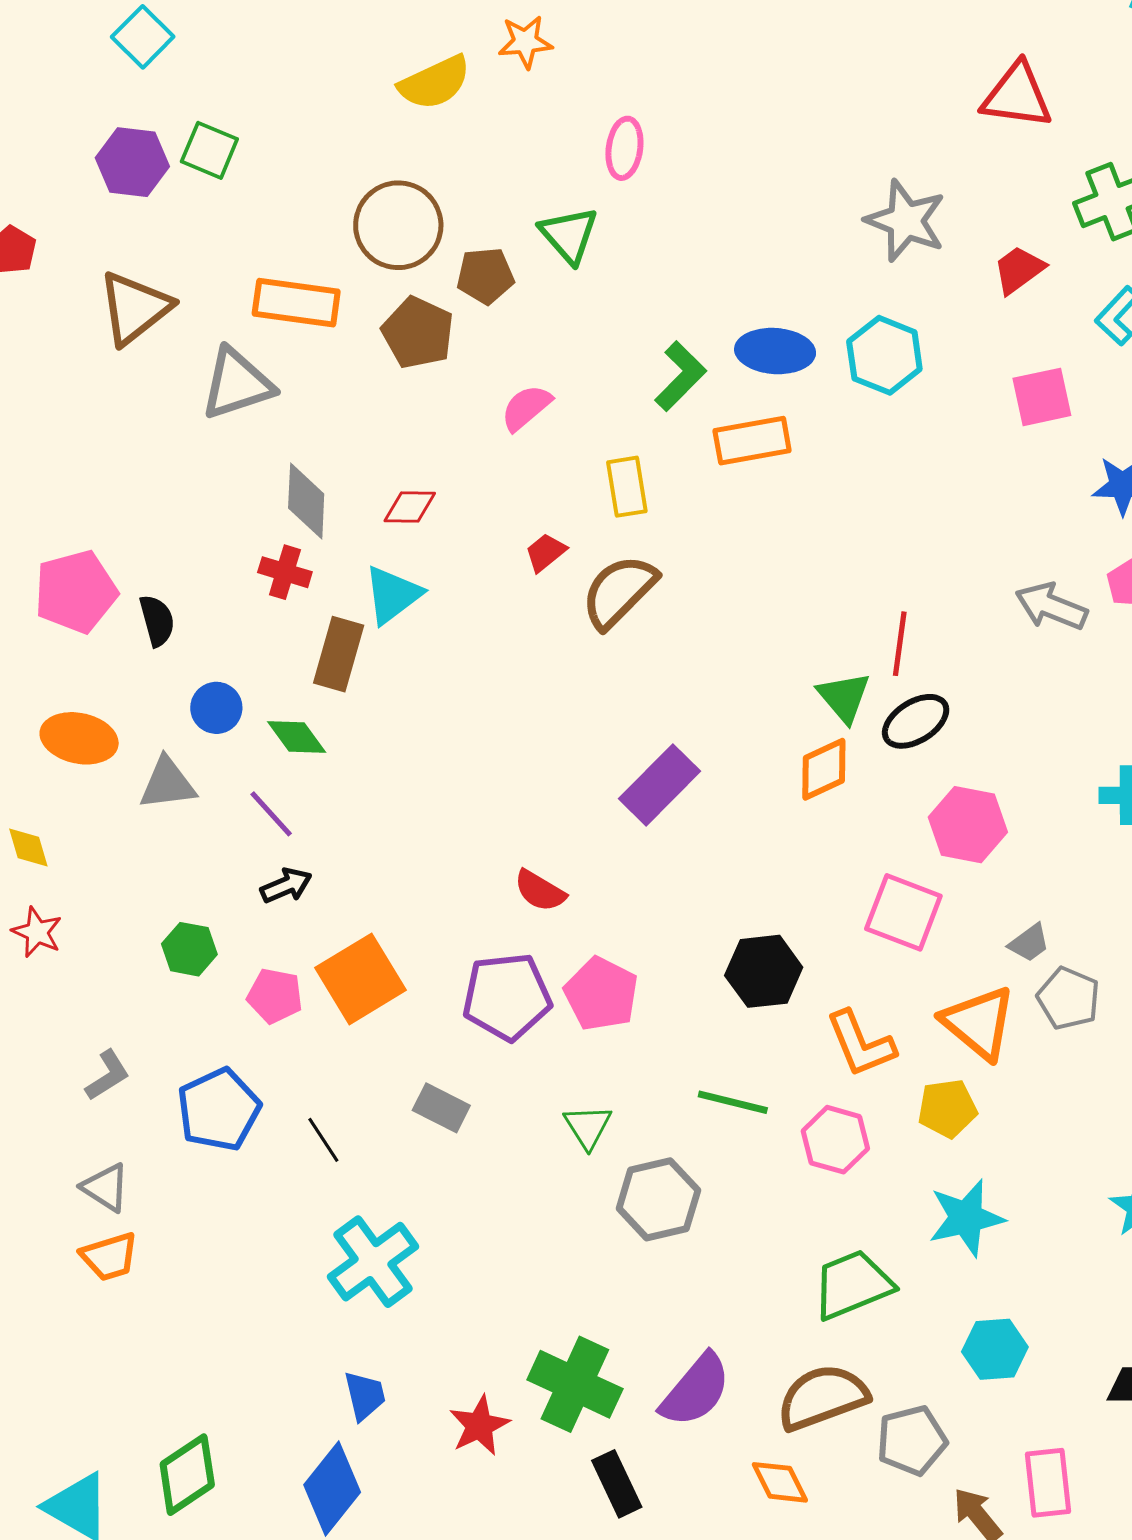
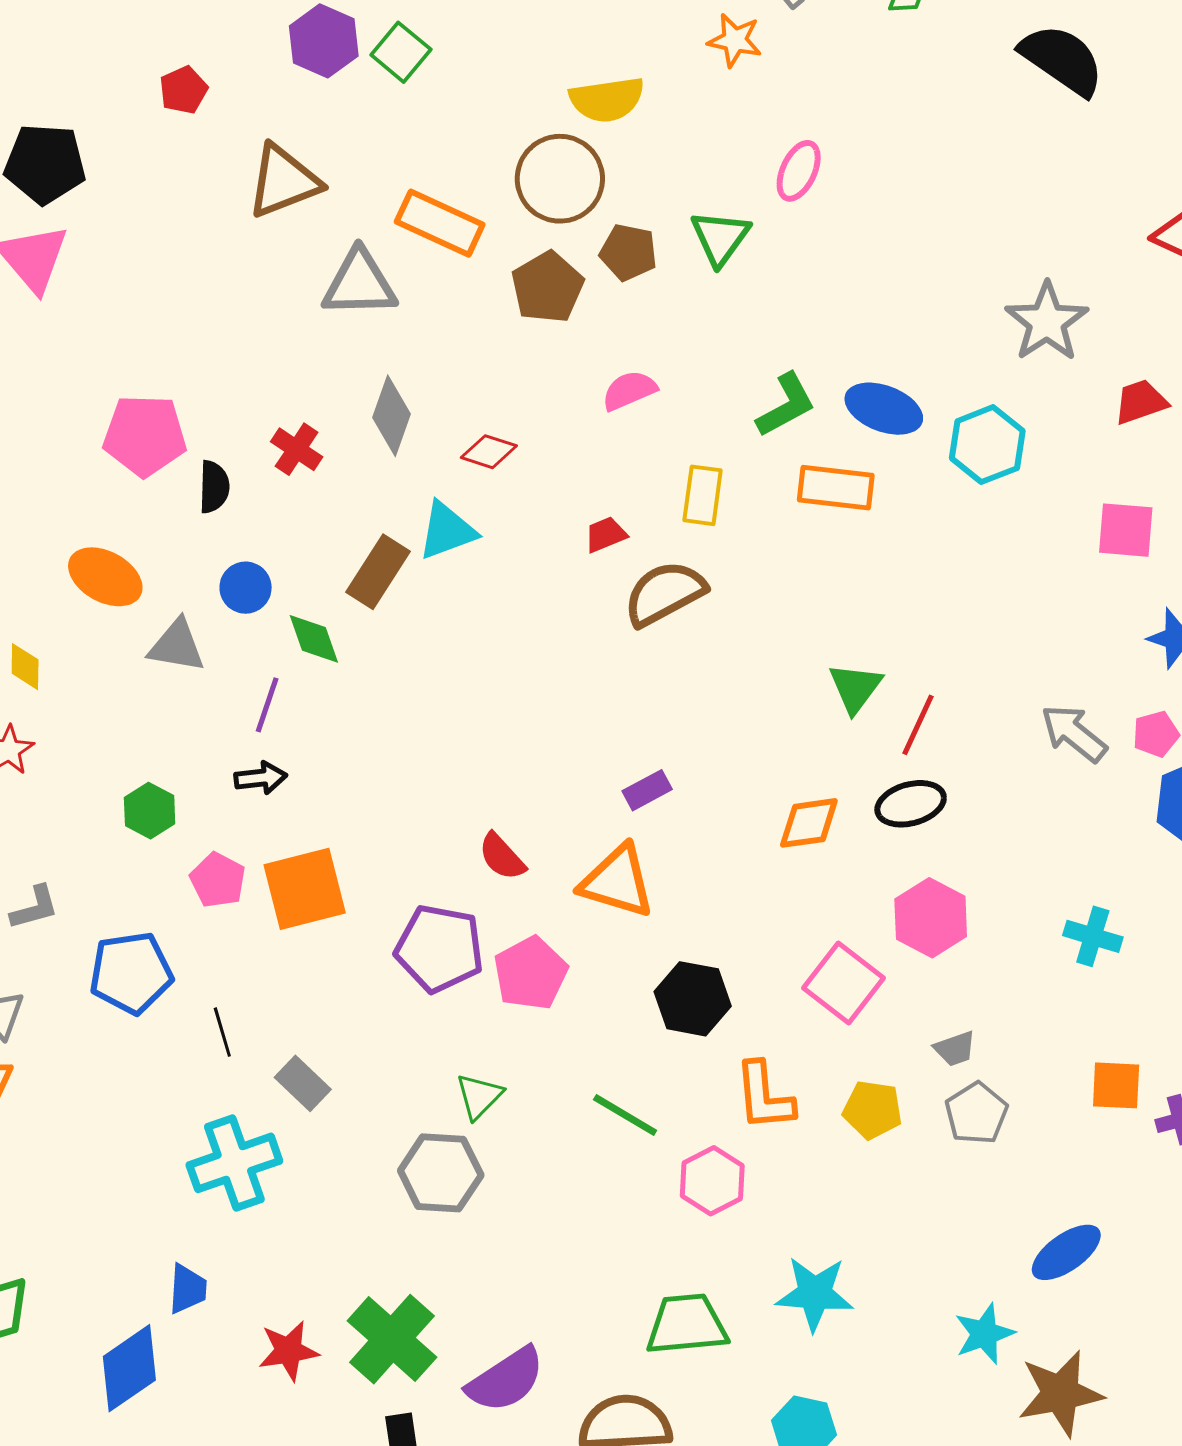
yellow semicircle: (435, 83) -> (607, 100), moved
red cross: (285, 572) -> (297, 449), moved
green triangle: (844, 697) -> (855, 688), moved
purple rectangle: (660, 785) -> (647, 790), size x0.6
purple line: (271, 814) -> (267, 705), turned 44
orange triangle: (979, 1023) -> (617, 881), moved, turned -40
gray rectangle: (441, 1108) -> (303, 1083), moved
yellow pentagon: (947, 1108) -> (872, 1110), moved
gray hexagon: (658, 1199) -> (441, 1173), moved

